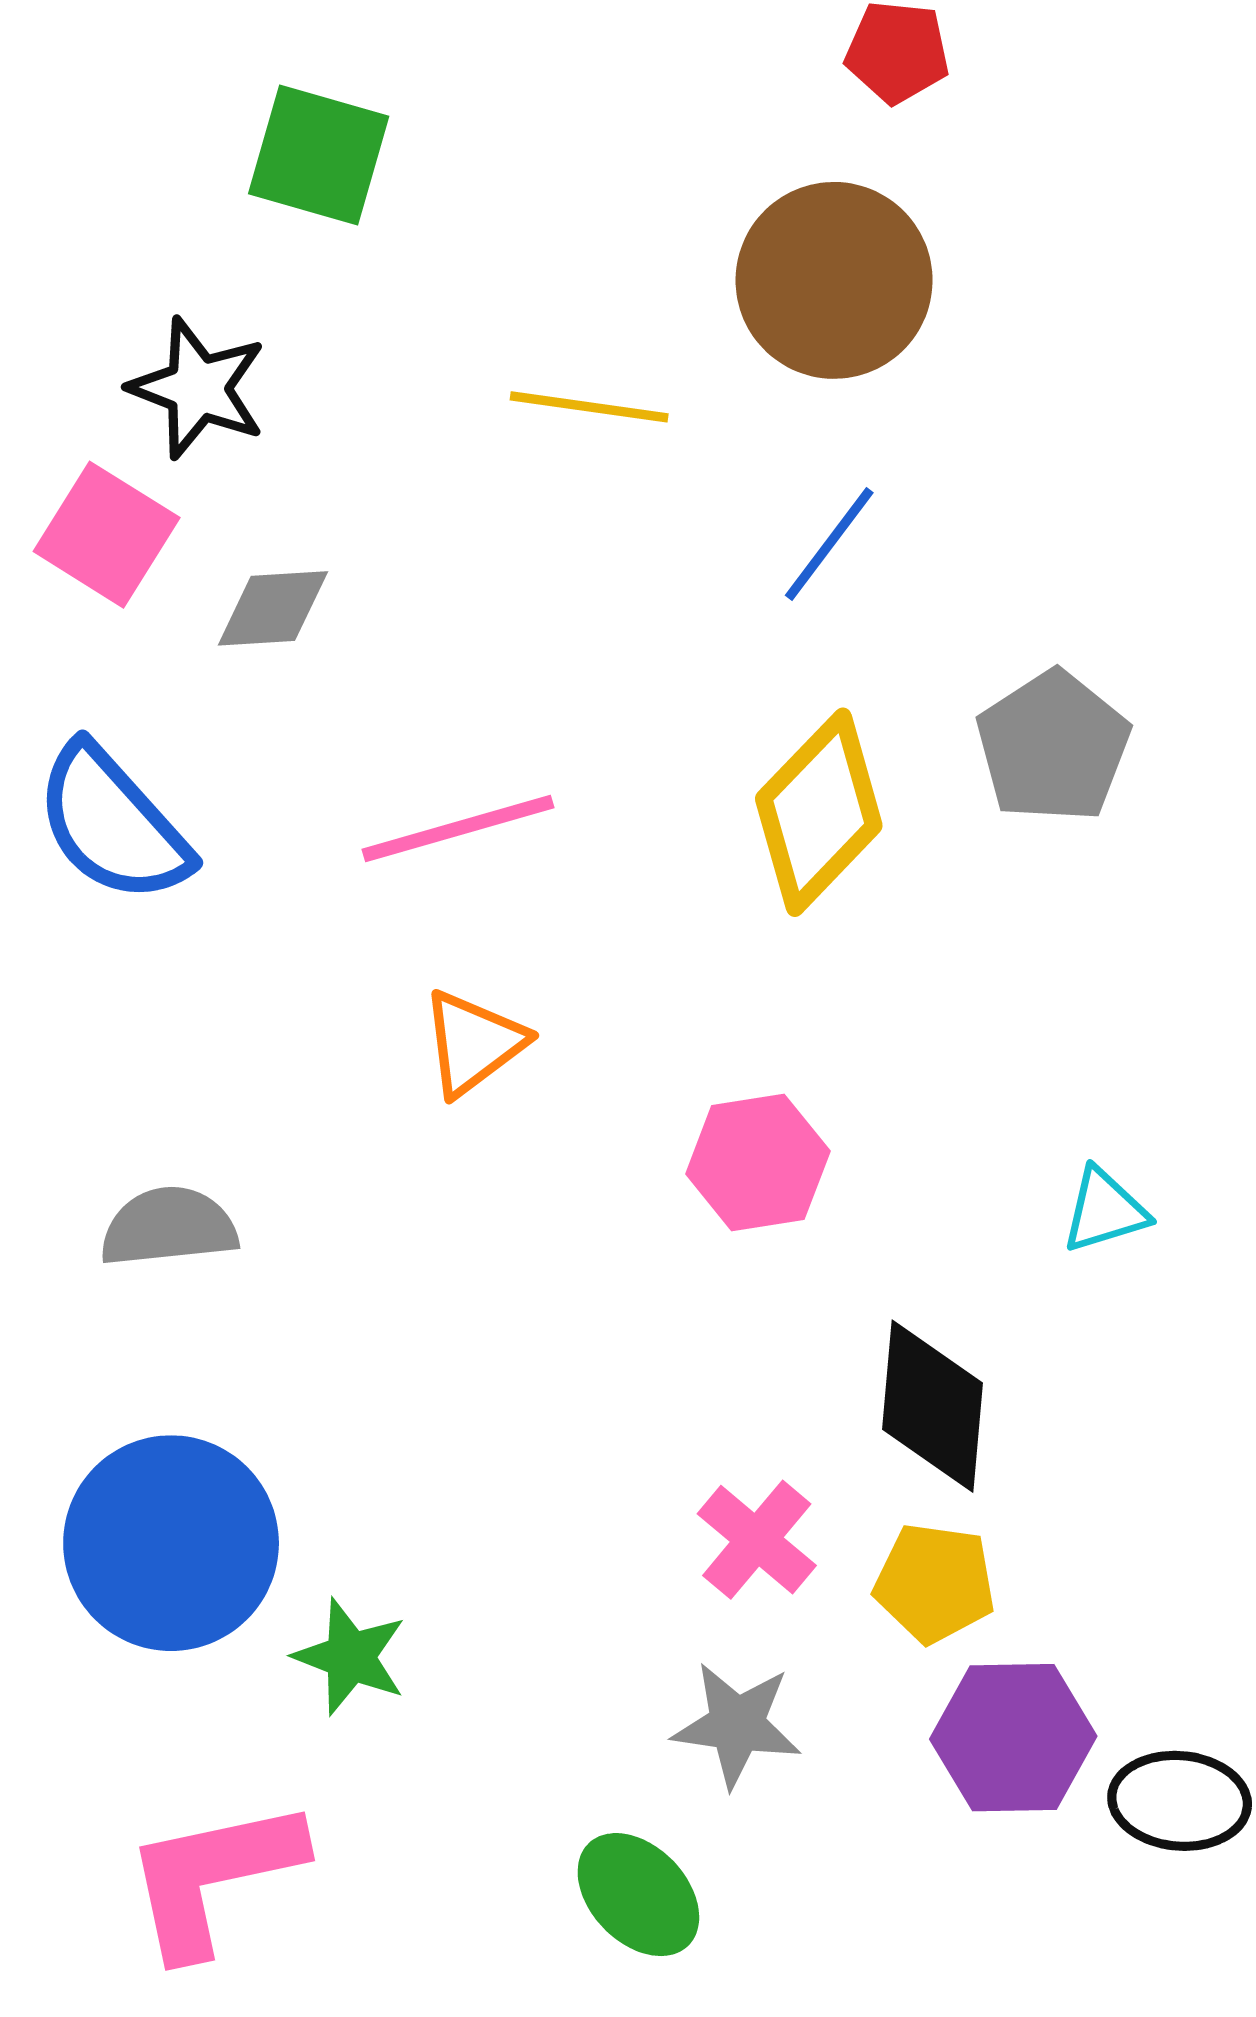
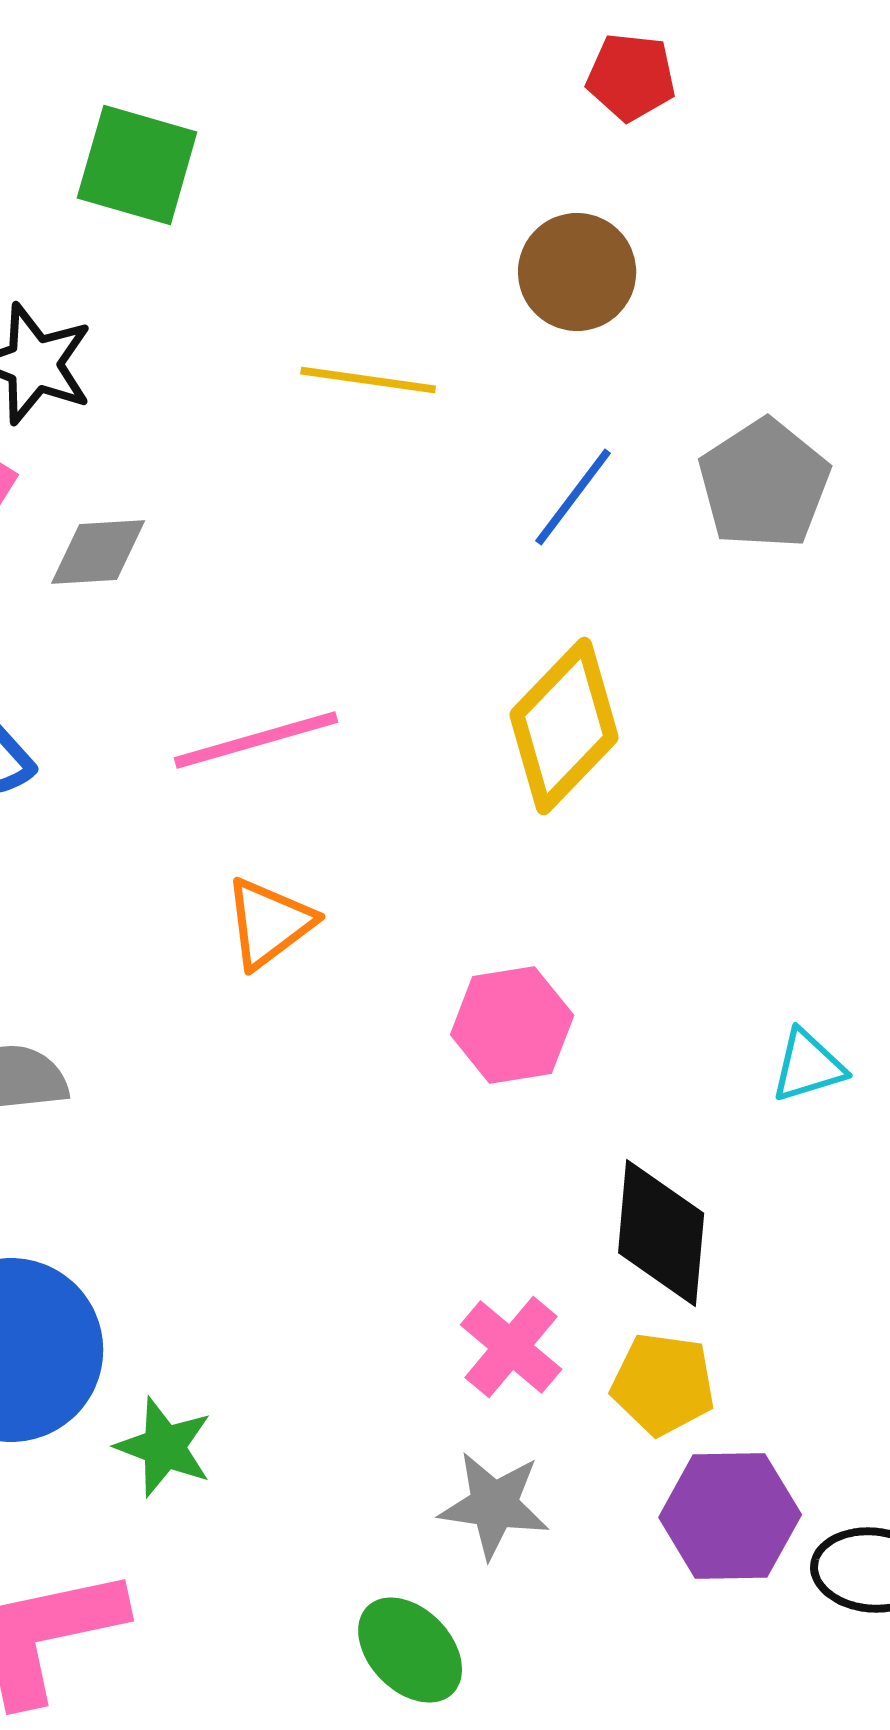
brown circle: (834, 280) -> (577, 272), size x0.7
gray pentagon: (1053, 747) -> (764, 484), moved

